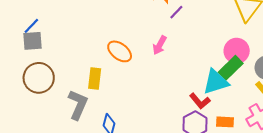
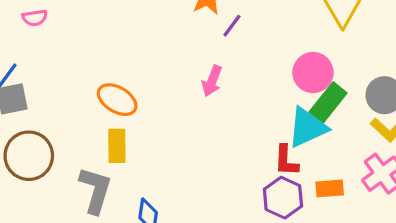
orange ellipse: (120, 51) -> (117, 100), moved
pink circle: (237, 51) -> (313, 73), moved
red L-shape: (200, 101) -> (286, 161), turned 50

